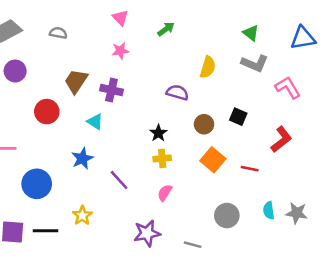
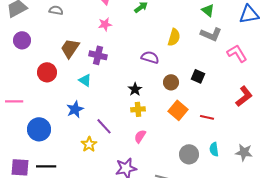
red L-shape: (281, 139) -> (244, 96), moved
cyan semicircle: (269, 210) -> (214, 149), moved
yellow star: (82, 216) -> (89, 144), moved

